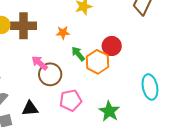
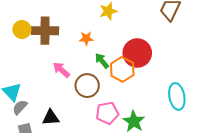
red circle: (112, 46) -> (137, 53), size x1.4
brown circle: (50, 74) -> (87, 86), moved
pink pentagon: (71, 100) -> (107, 113), moved

